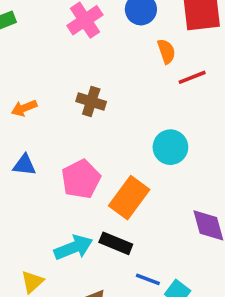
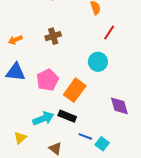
red line: (192, 77) -> (109, 33), moved, turned -35
brown cross: (91, 101) -> (53, 36), turned -35
blue triangle: (24, 165) -> (16, 72), size x1.5

